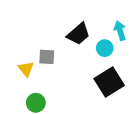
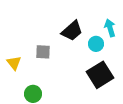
yellow triangle: (26, 69) -> (14, 63), moved

